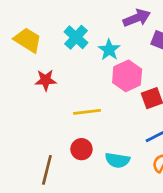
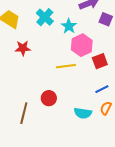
yellow line: (87, 112) -> (66, 66), moved
cyan semicircle: (117, 160) -> (83, 113), moved

